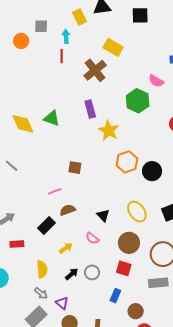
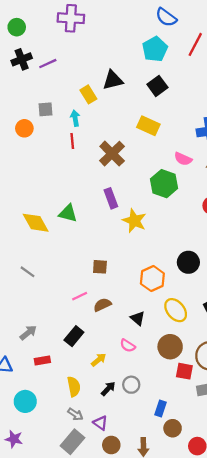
black square: (140, 15) -> (157, 86), turned -30
yellow rectangle: (113, 47) -> (148, 126), moved
orange hexagon: (127, 162) -> (152, 279), moved
brown semicircle: (68, 210) -> (102, 305), moved
red square: (124, 268) -> (184, 371), moved
brown circle: (136, 311) -> (173, 428), moved

